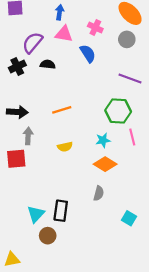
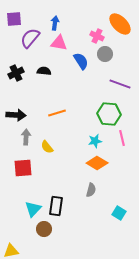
pink cross: (95, 27) -> (97, 36), moved
gray circle: (127, 39) -> (105, 54), moved
purple semicircle: (32, 43) -> (30, 38), moved
yellow semicircle: (65, 147) -> (47, 147), moved, turned 64
red square: (16, 159) -> (23, 168), moved

